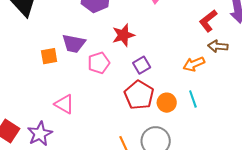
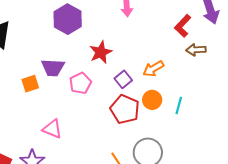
orange arrow: (194, 64) -> (153, 69), moved
cyan line: (193, 99) -> (179, 106), turned 42
orange circle: (167, 103) -> (152, 100), moved

